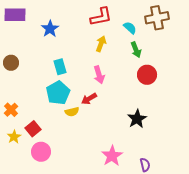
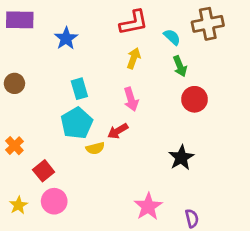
yellow star: (14, 137) -> (18, 205), moved

